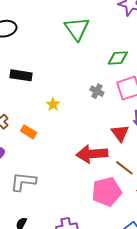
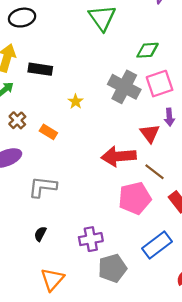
gray cross: (97, 91) -> (124, 87), size x2.0

